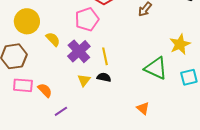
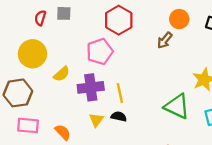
yellow semicircle: (53, 39) -> (62, 74), turned 91
purple cross: (79, 51) -> (91, 87), turned 35
orange semicircle: (45, 90) -> (63, 132), moved

